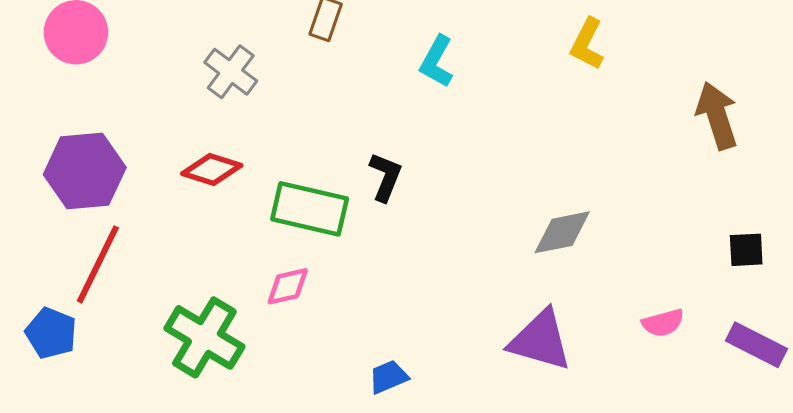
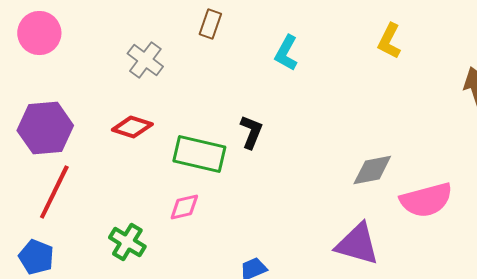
pink semicircle: (663, 323) -> (426, 200), moved, size x1.8
blue pentagon: (51, 333) -> (36, 257), moved
green cross: (204, 337) -> (127, 242), size x0.7

